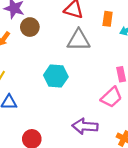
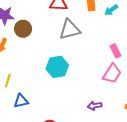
purple arrow: (85, 126) -> (95, 106), size x0.6

